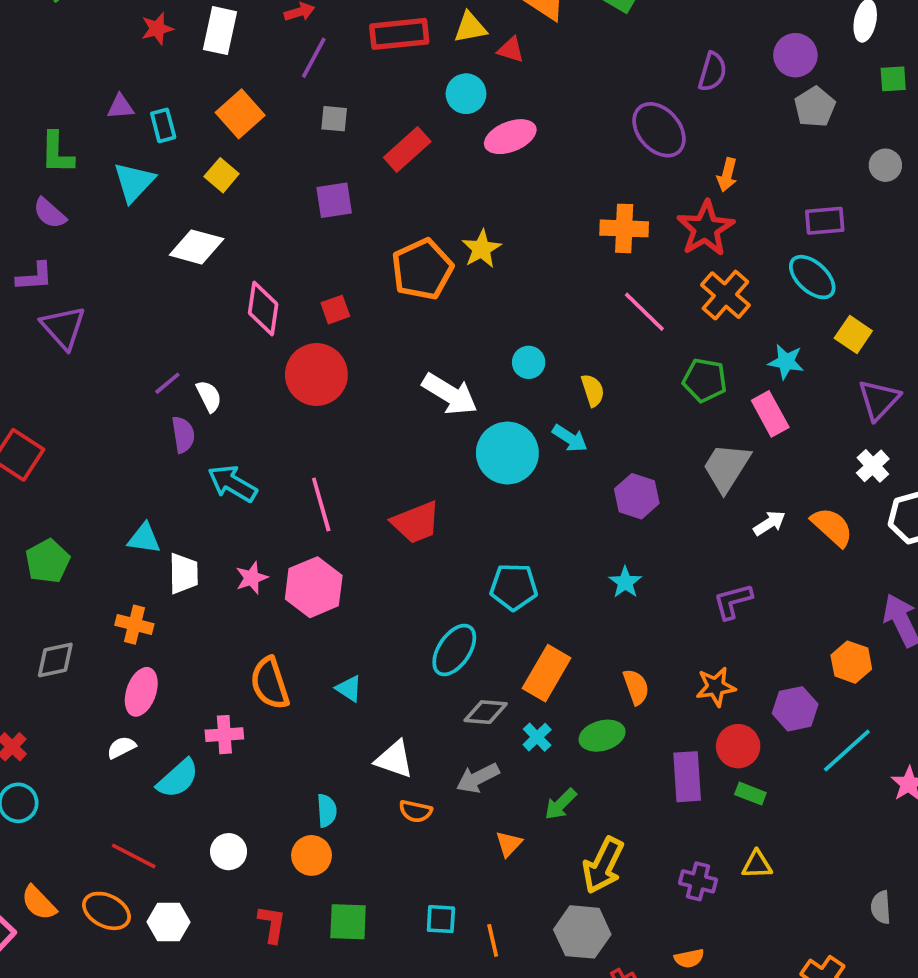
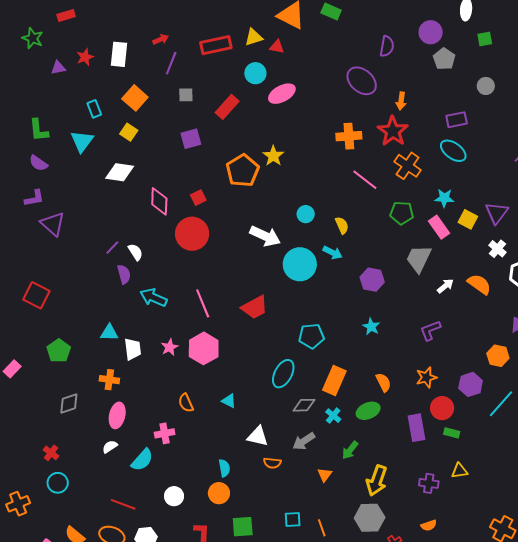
purple triangle: (120, 107) -> (58, 68), moved
yellow square: (853, 334) -> (468, 219), moved
orange semicircle: (270, 683) -> (186, 403), size x0.7

